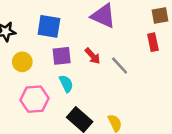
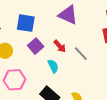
purple square: (62, 56) -> (36, 46), turned -35
cyan semicircle: (66, 84) -> (53, 66), moved

